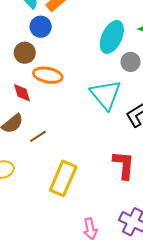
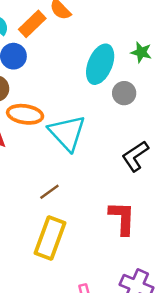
cyan triangle: (106, 95) -> (67, 133), moved
brown line: (38, 136) -> (49, 192), moved

